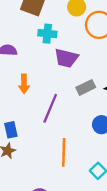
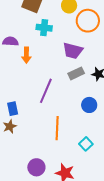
purple trapezoid: (66, 58) -> (73, 51), moved
orange arrow: (24, 84) -> (26, 55), moved

